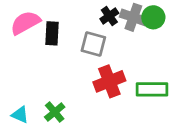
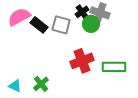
green circle: (153, 17) -> (91, 24), moved
black rectangle: (52, 33) -> (39, 25), turned -54
gray square: (93, 44) -> (61, 25), moved

